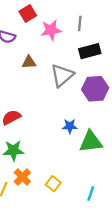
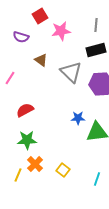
gray line: (80, 24) -> (96, 25), moved
brown triangle: (29, 62) -> (41, 60), turned 40
gray triangle: (62, 75) -> (71, 72), turned -35

